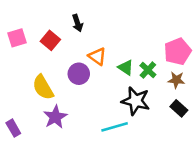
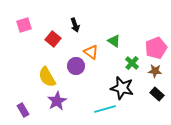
pink square: (17, 38) -> (24, 25), moved
green triangle: (126, 68) -> (114, 41), moved

